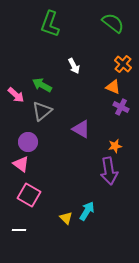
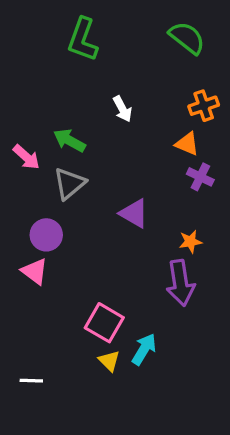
orange cross: (123, 64) -> (204, 106), turned 30
pink square: (29, 195) -> (104, 323), moved

